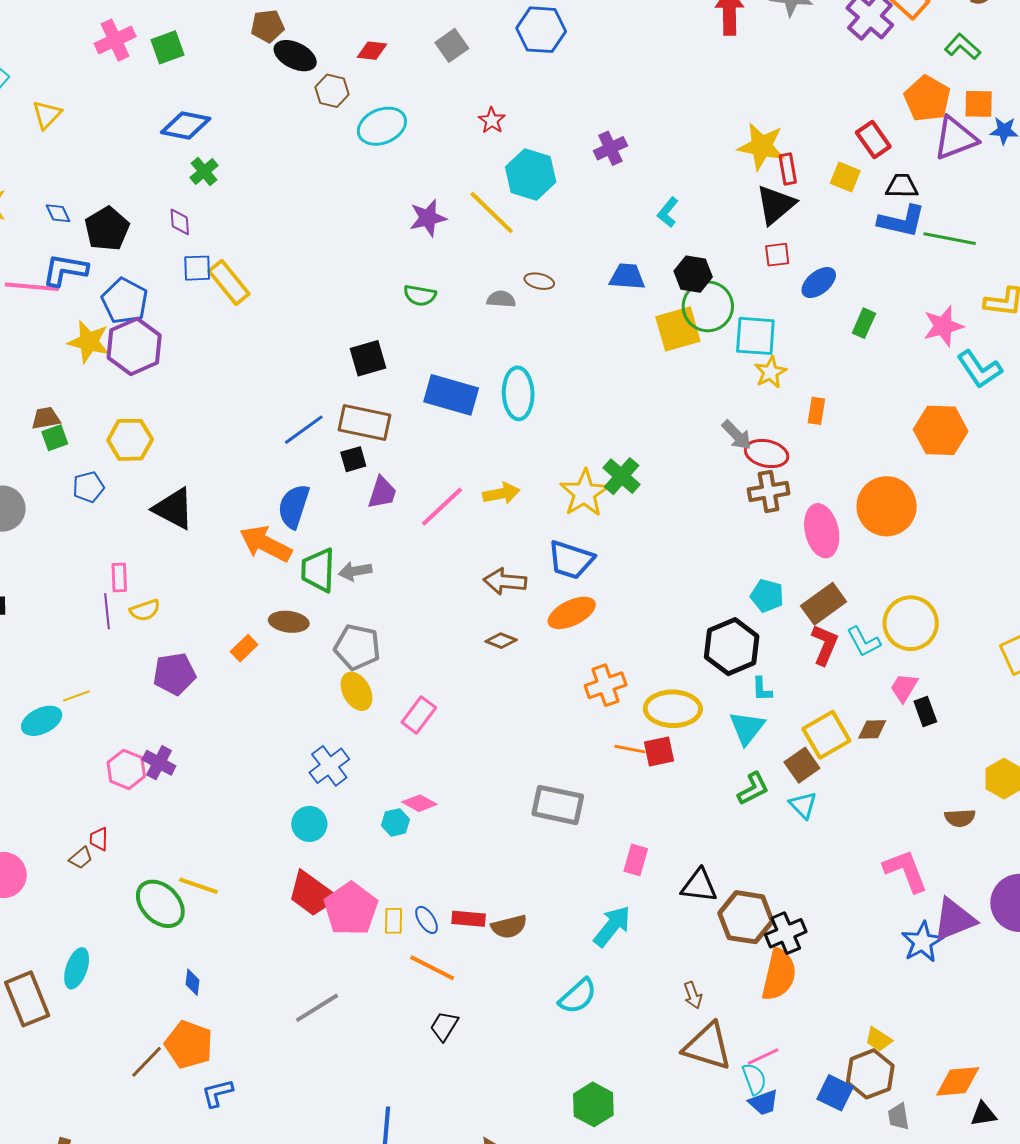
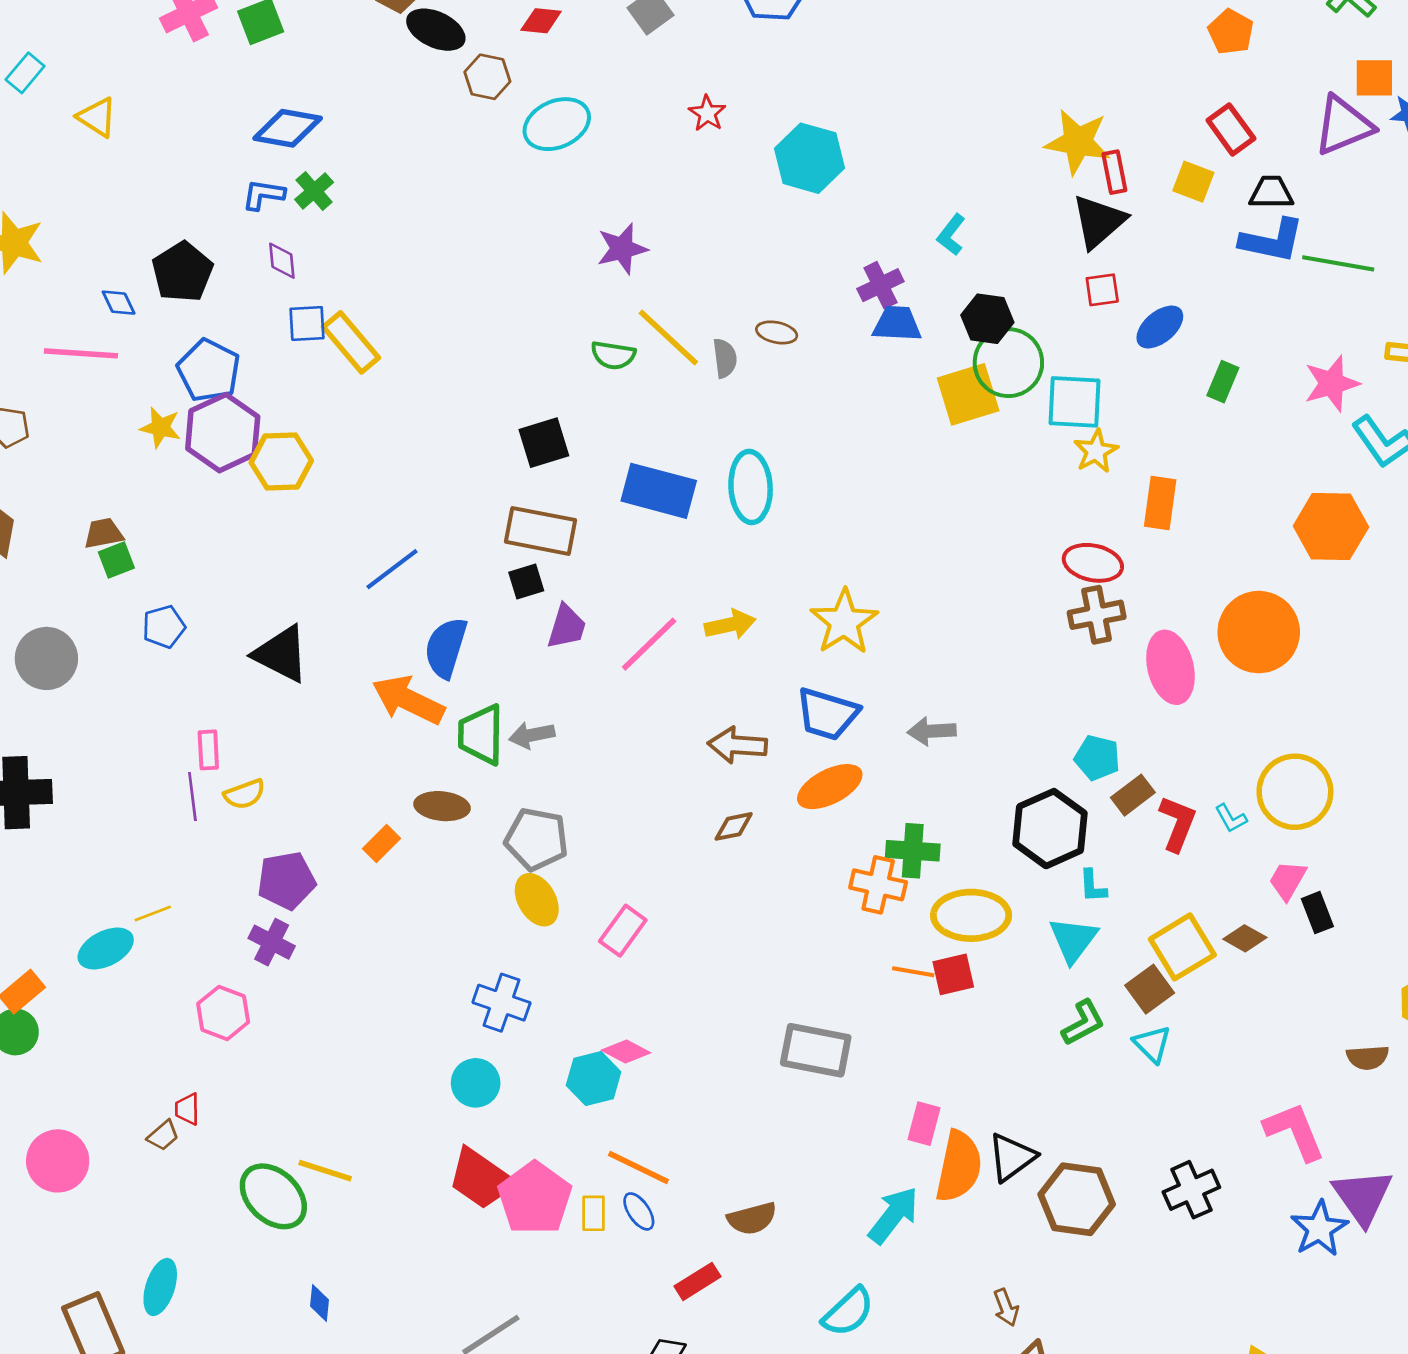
orange pentagon: (927, 99) -> (1231, 32), moved, size x0.7
yellow triangle: (47, 115) -> (97, 117), turned -40
purple cross: (610, 148) -> (880, 285), moved
cyan hexagon: (531, 174) -> (809, 158), moved
blue diamond: (58, 213) -> (119, 303), moved
yellow line: (492, 213) -> (668, 337), moved
blue L-shape: (65, 270) -> (263, 195), moved, size x0.7
gray semicircle: (501, 299) -> (725, 358), turned 80
yellow star: (89, 342) -> (160, 428), size x0.7
orange rectangle: (816, 411) -> (1160, 503), size x1.4
blue line: (304, 430) -> (392, 569), moved
gray arrow: (737, 435) -> (932, 731), moved, turned 132
yellow hexagon: (130, 440) -> (281, 461), moved
green cross: (622, 476) -> (913, 851), moved, turned -36
brown rectangle: (824, 604) -> (1133, 795), moved, size x0.7
brown diamond: (501, 641) -> (734, 826), turned -32
cyan L-shape: (864, 642) -> (1231, 818), size x0.7
orange cross: (606, 685) -> (878, 885), turned 33
brown diamond: (872, 729) -> (1245, 938), turned 32
purple cross: (159, 763) -> (272, 942), moved
blue cross: (329, 766) -> (501, 1003), turned -33
cyan hexagon: (395, 822) -> (594, 1079), size x1.4
black triangle: (699, 886) -> (1012, 1157), turned -42
red rectangle: (469, 919) -> (697, 1281), moved, turned -36
purple triangle: (954, 919) -> (1362, 1197), turned -42
black cross: (786, 933) -> (1191, 1190), moved
orange line: (432, 968) -> (638, 1167), moved
orange semicircle: (779, 975) -> (959, 1166), moved

